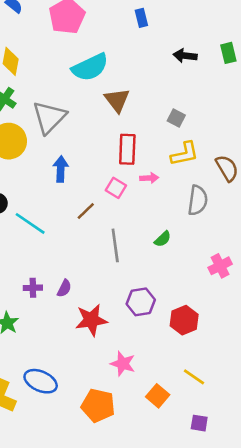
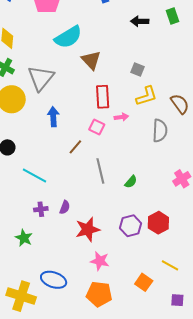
cyan line: (30, 223) -> (35, 175), moved
green semicircle: (163, 239) -> (131, 182), moved
purple hexagon: (141, 302) -> (131, 226), moved
pink star: (123, 364) -> (100, 261), moved

